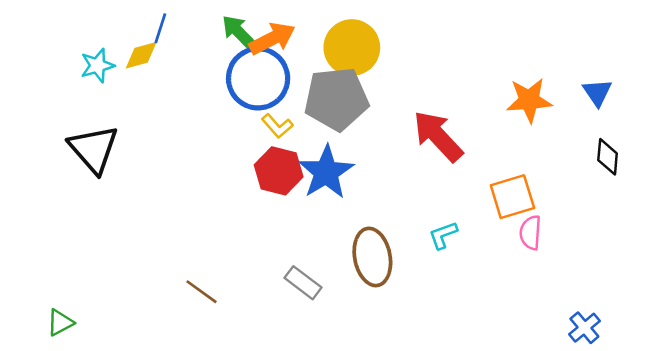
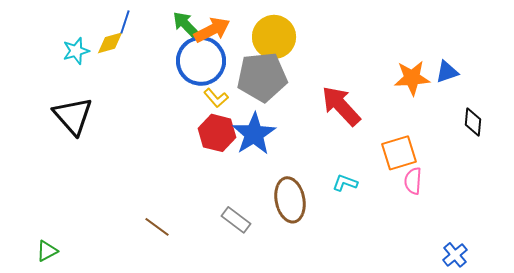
blue triangle: (597, 93) -> (447, 72), moved, turned 45
cyan L-shape: (443, 235) -> (345, 183), turned 40

